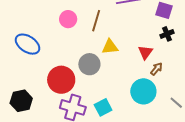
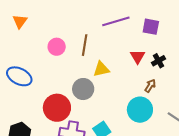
black cross: (167, 34) -> (158, 61), moved
red triangle: (145, 52) -> (138, 57), moved

